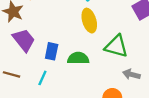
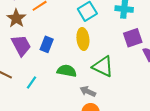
blue rectangle: (52, 51) -> (47, 44), moved
gray arrow: (131, 74) -> (88, 91), moved

